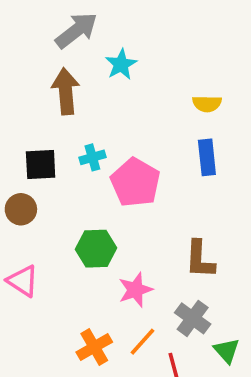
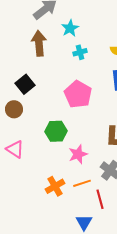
cyan cross: (92, 157) -> (80, 52), moved
black square: (41, 165) -> (25, 84), turned -36
orange line: (143, 342) -> (82, 183), turned 30

